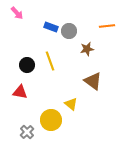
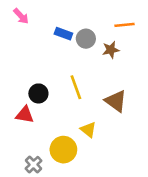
orange line: (107, 26) -> (125, 25), moved
brown star: (87, 49) -> (111, 50), moved
yellow line: (50, 61) -> (76, 87), moved
black circle: (27, 65) -> (38, 93), moved

